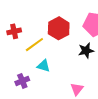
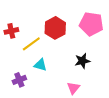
black star: (86, 51) -> (82, 61), moved

